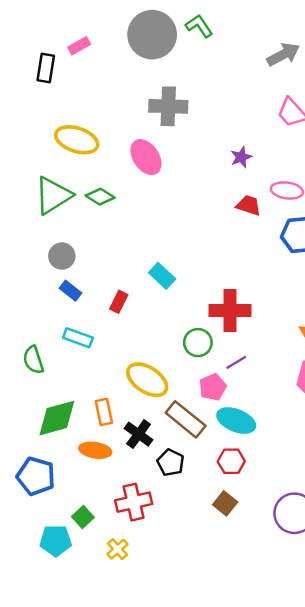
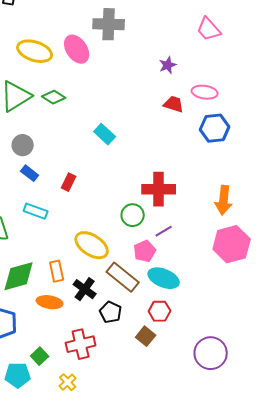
pink ellipse: (146, 157) -> (77, 49), moved
cyan rectangle: (162, 276) -> (105, 134), moved
brown square: (225, 503) -> (146, 336), moved

